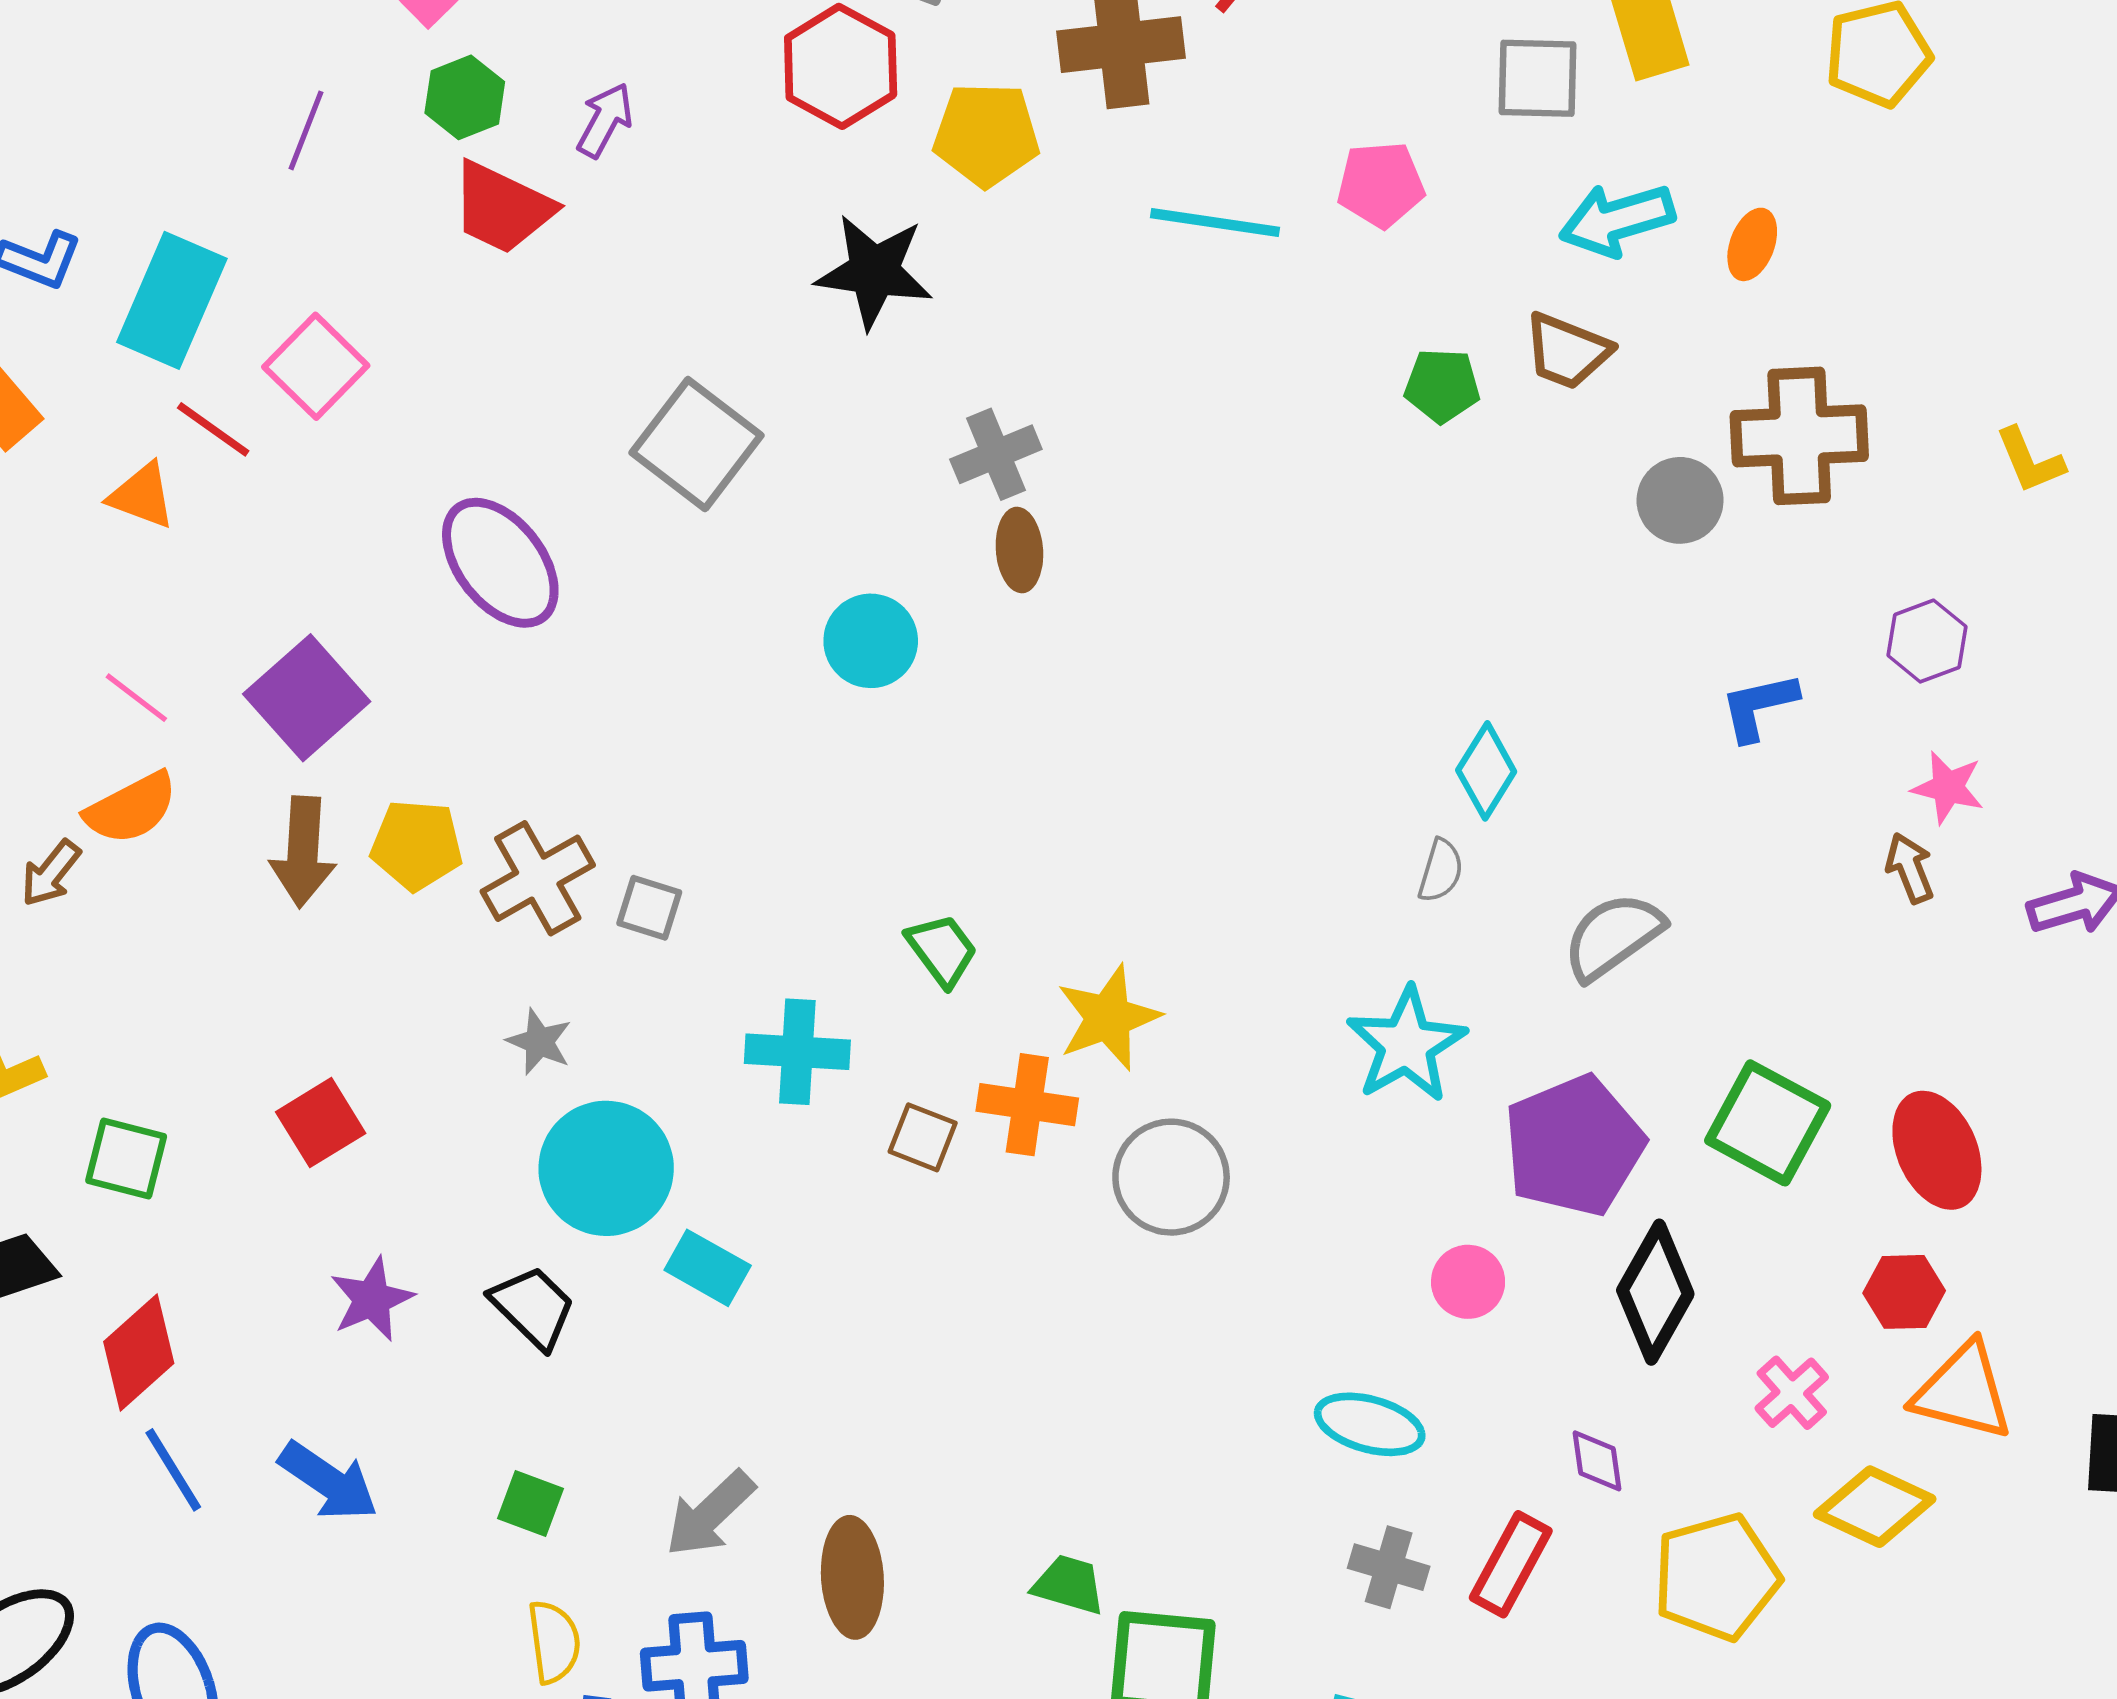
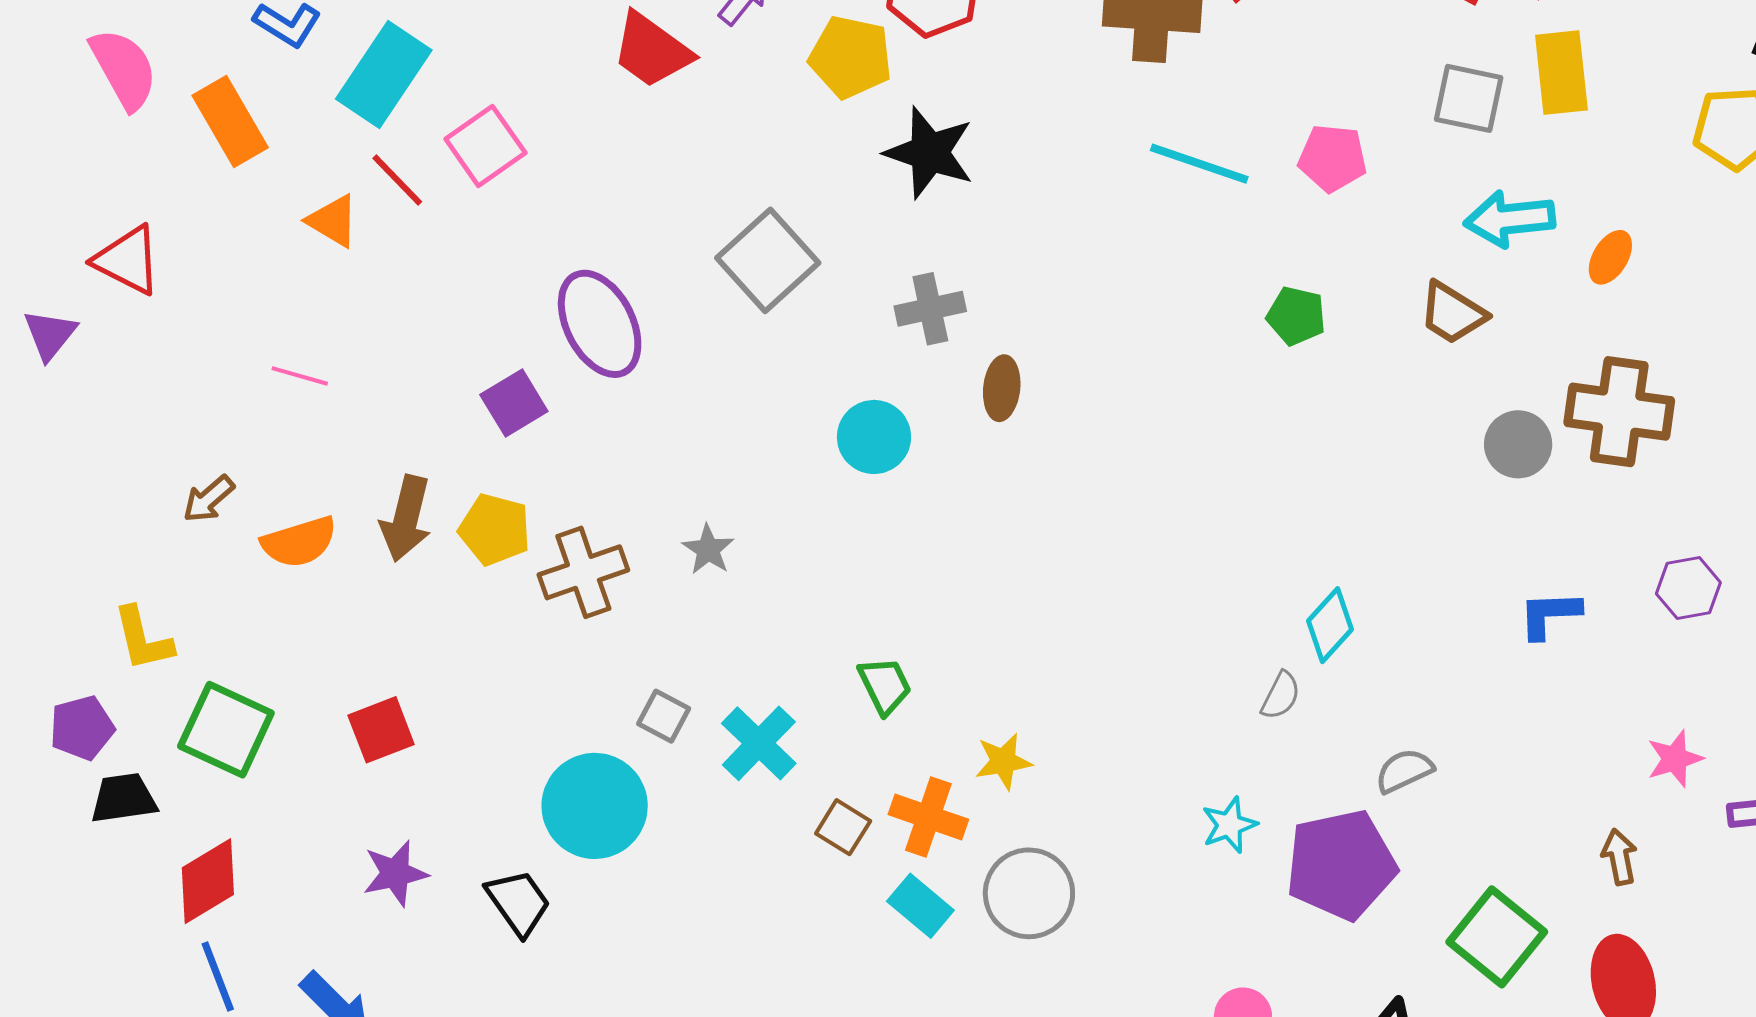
yellow pentagon: (986, 135) -> (851, 57), moved
green pentagon: (1442, 385) -> (1296, 316), moved
gray cross: (996, 454) -> (930, 309), moved
pink line: (136, 698) -> (300, 376), turned -32
purple square: (307, 698) -> (514, 403), moved, size x0.7
pink star: (1948, 787) -> (1675, 759), moved, turned 30
orange semicircle: (131, 808) -> (299, 542), moved
brown arrow: (1910, 868) -> (1619, 857), moved
gray square: (649, 908) -> (664, 716), moved
gray semicircle: (1613, 936) -> (1404, 771), size x0.7
yellow star: (1108, 1018) -> (1003, 761), size x0.7
gray star: (539, 1042) -> (708, 550), moved
cyan star: (1406, 1045) -> (1229, 825), size x0.6
cyan cross: (797, 1052) -> (759, 743), turned 30
purple pentagon: (1574, 1146) -> (1341, 865), moved
green square: (126, 1158) -> (226, 730), size x1.4
cyan rectangle: (708, 1268) -> (920, 906), moved

